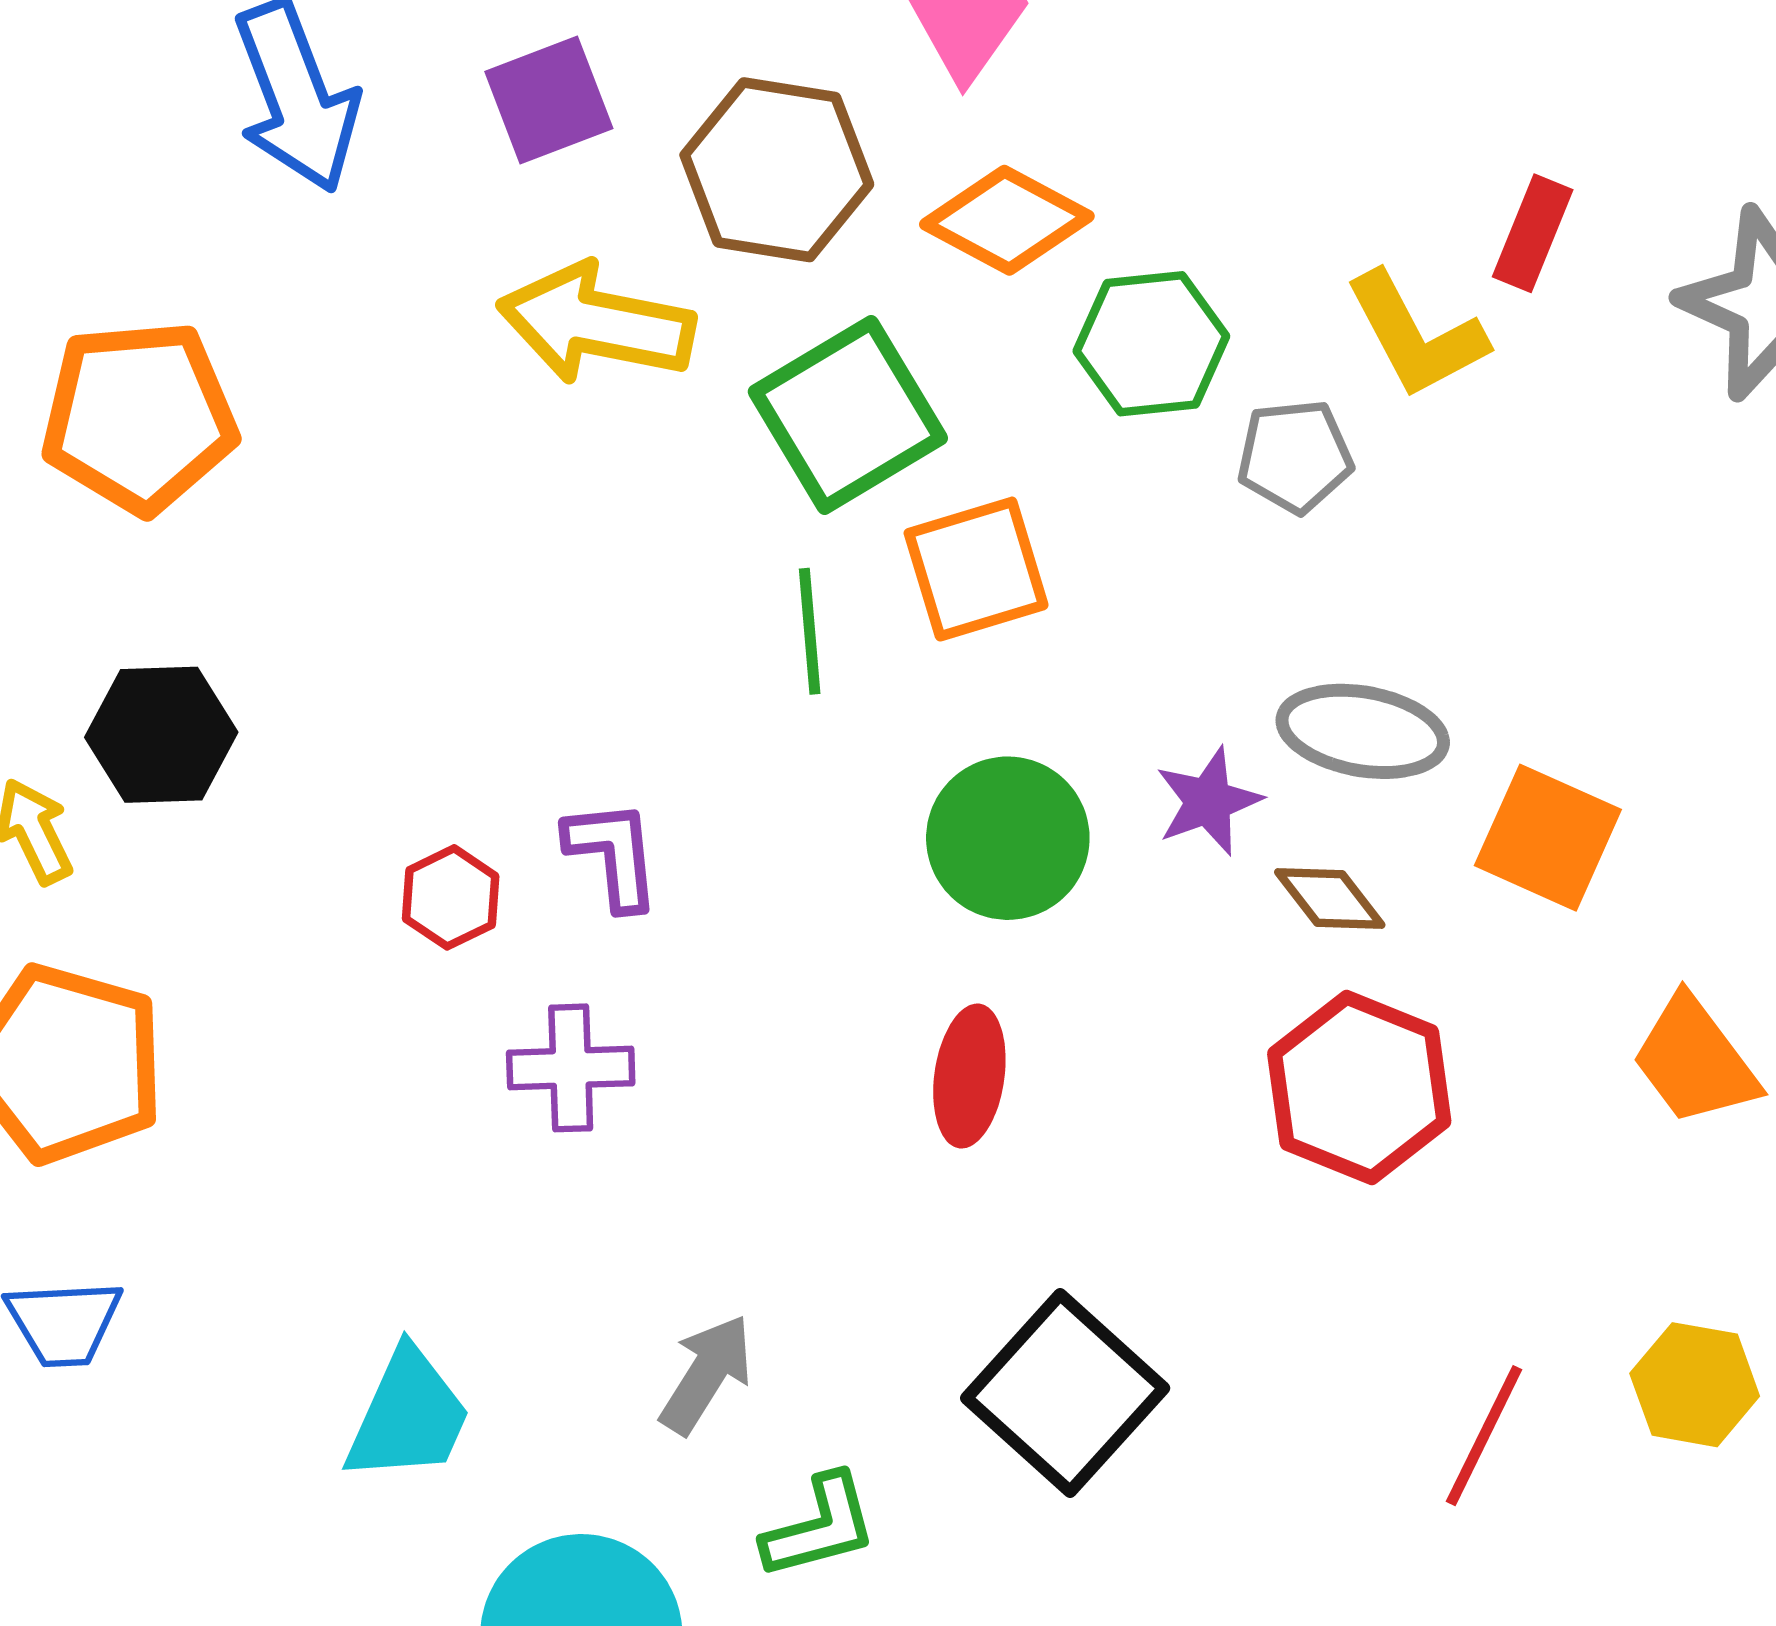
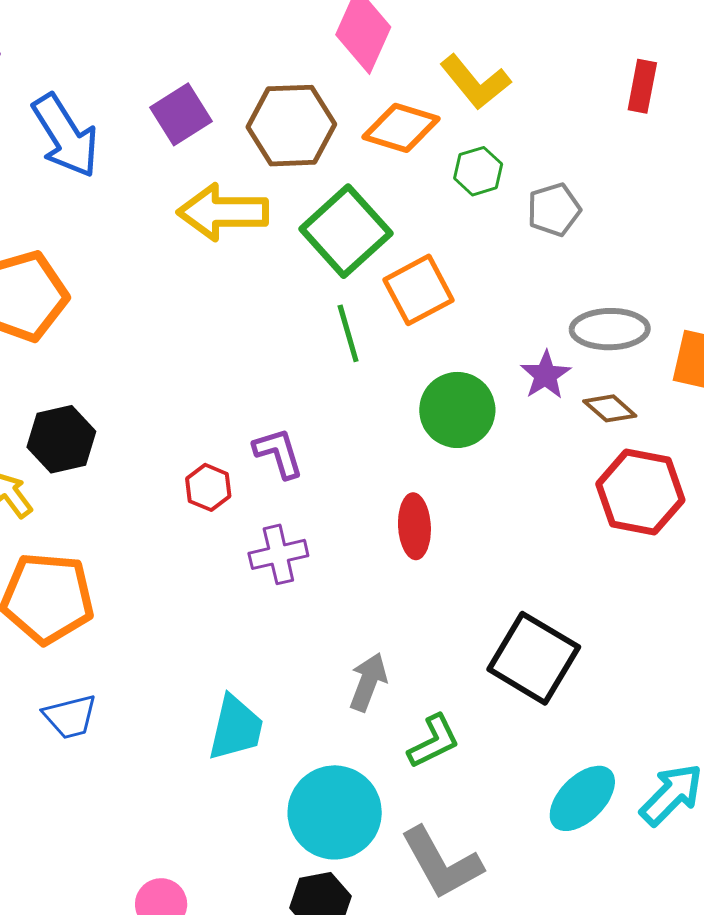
yellow L-shape: (1416, 335) -> (475, 82), moved
green hexagon: (1151, 344) -> (478, 171), size x0.7
red ellipse: (969, 1076) -> (414, 526), moved

